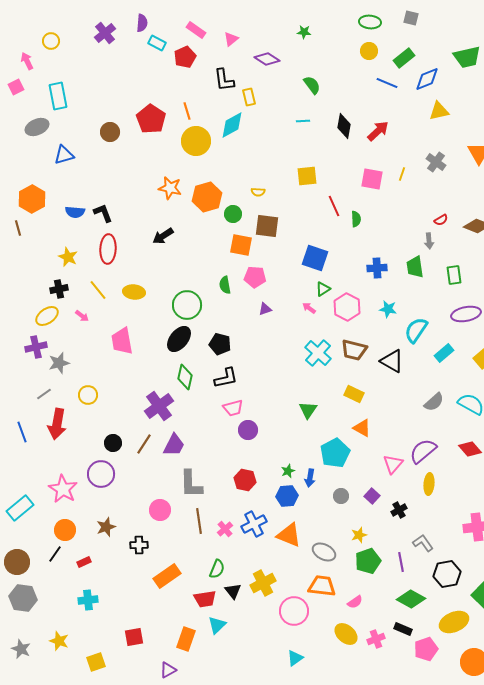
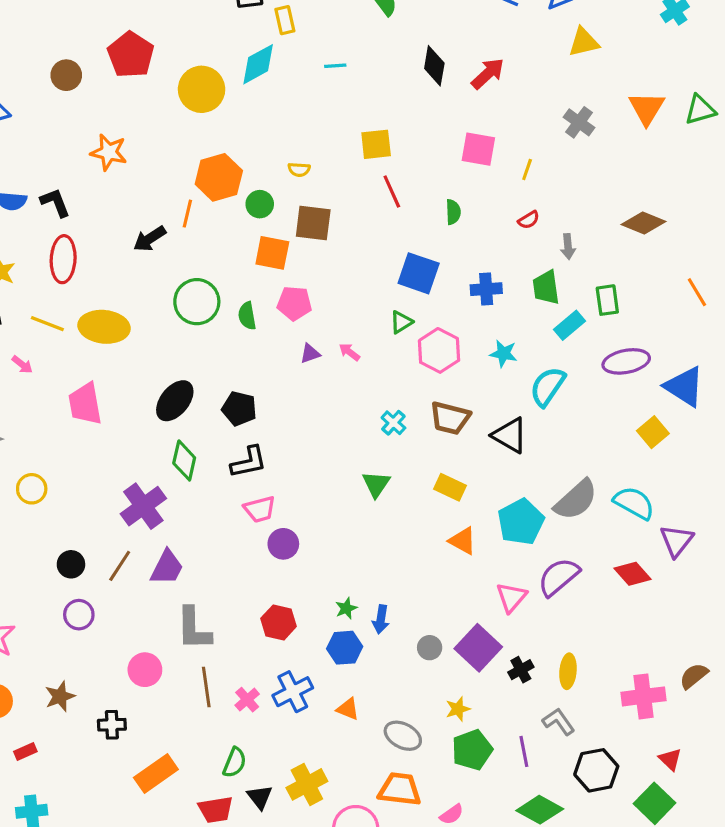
orange line: (187, 111) -> (187, 214), moved, turned 30
cyan line: (303, 121) -> (335, 66), moved
yellow line: (402, 174) -> (527, 170), moved
orange star: (170, 188) -> (109, 152), moved
red line: (334, 206) -> (392, 192), moved
red semicircle: (441, 220) -> (529, 220), moved
blue square: (315, 258) -> (419, 273), moved
yellow line: (98, 290) -> (47, 324), turned -30
yellow ellipse: (134, 292) -> (104, 327), size x1.4
green circle: (187, 305) -> (197, 302), moved
pink arrow: (309, 308) -> (349, 352), moved
cyan cross: (318, 353) -> (393, 423), size x0.6
cyan rectangle: (444, 353) -> (570, 325), moved
gray semicircle: (434, 402) -> (576, 500), size x1.4
green triangle: (308, 410) -> (376, 484), moved
cyan pentagon: (335, 453) -> (521, 522), moved
purple circle: (101, 474) -> (79, 615), moved, size x0.7
yellow ellipse: (429, 484) -> (568, 671), moved
purple square: (372, 496) -> (478, 648), size x1.8
orange triangle: (289, 535) -> (348, 709), size x0.6

